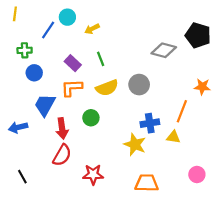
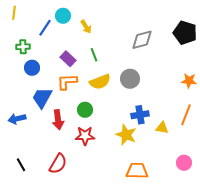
yellow arrow: (92, 29) -> (86, 27), turned -96
gray diamond: (164, 50) -> (142, 40), moved, turned -30
orange line: (182, 111) -> (186, 115), moved
red semicircle: (62, 155) -> (58, 164), moved
red star: (93, 174) -> (85, 136), moved

